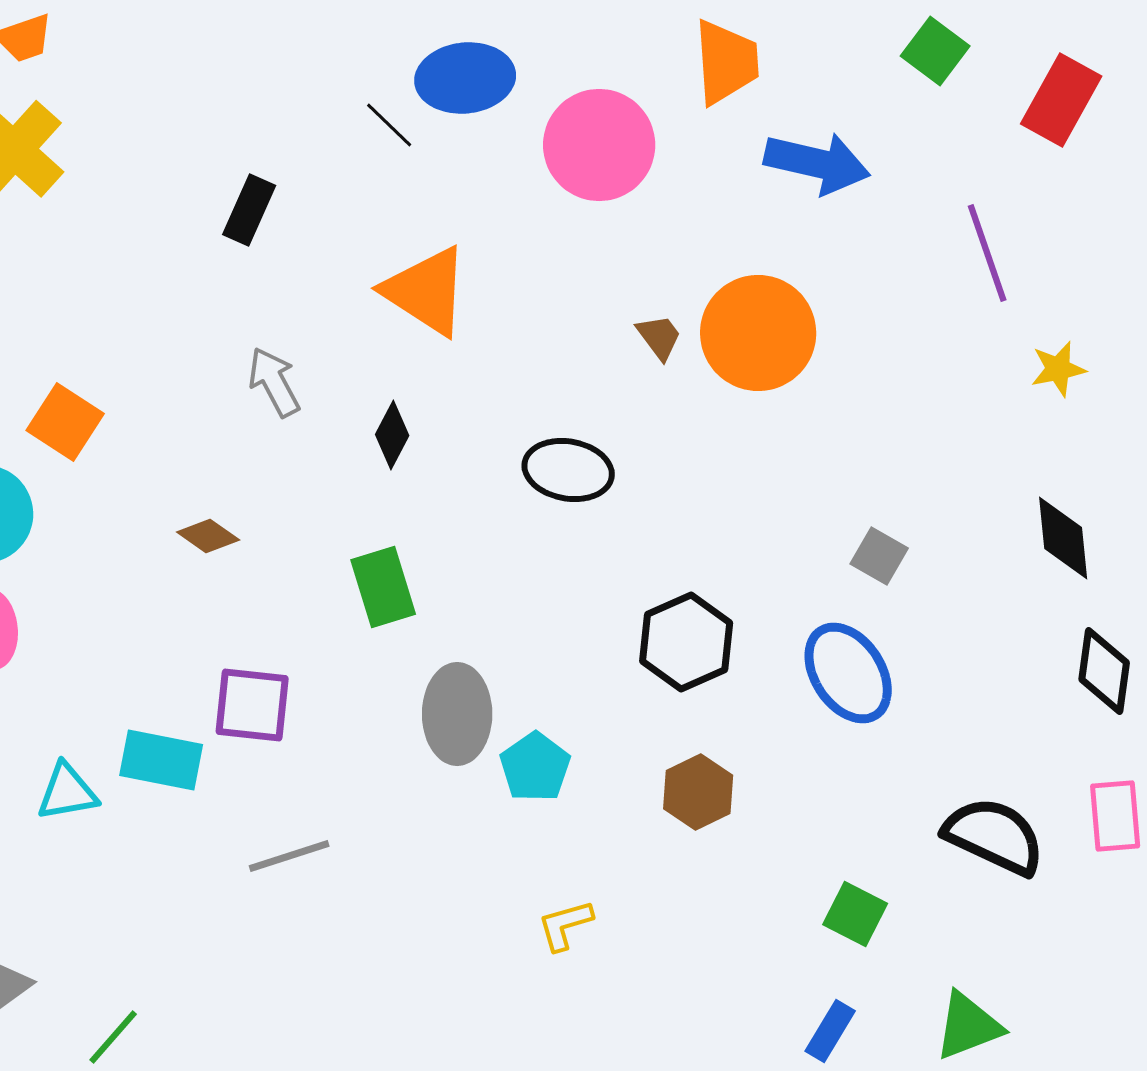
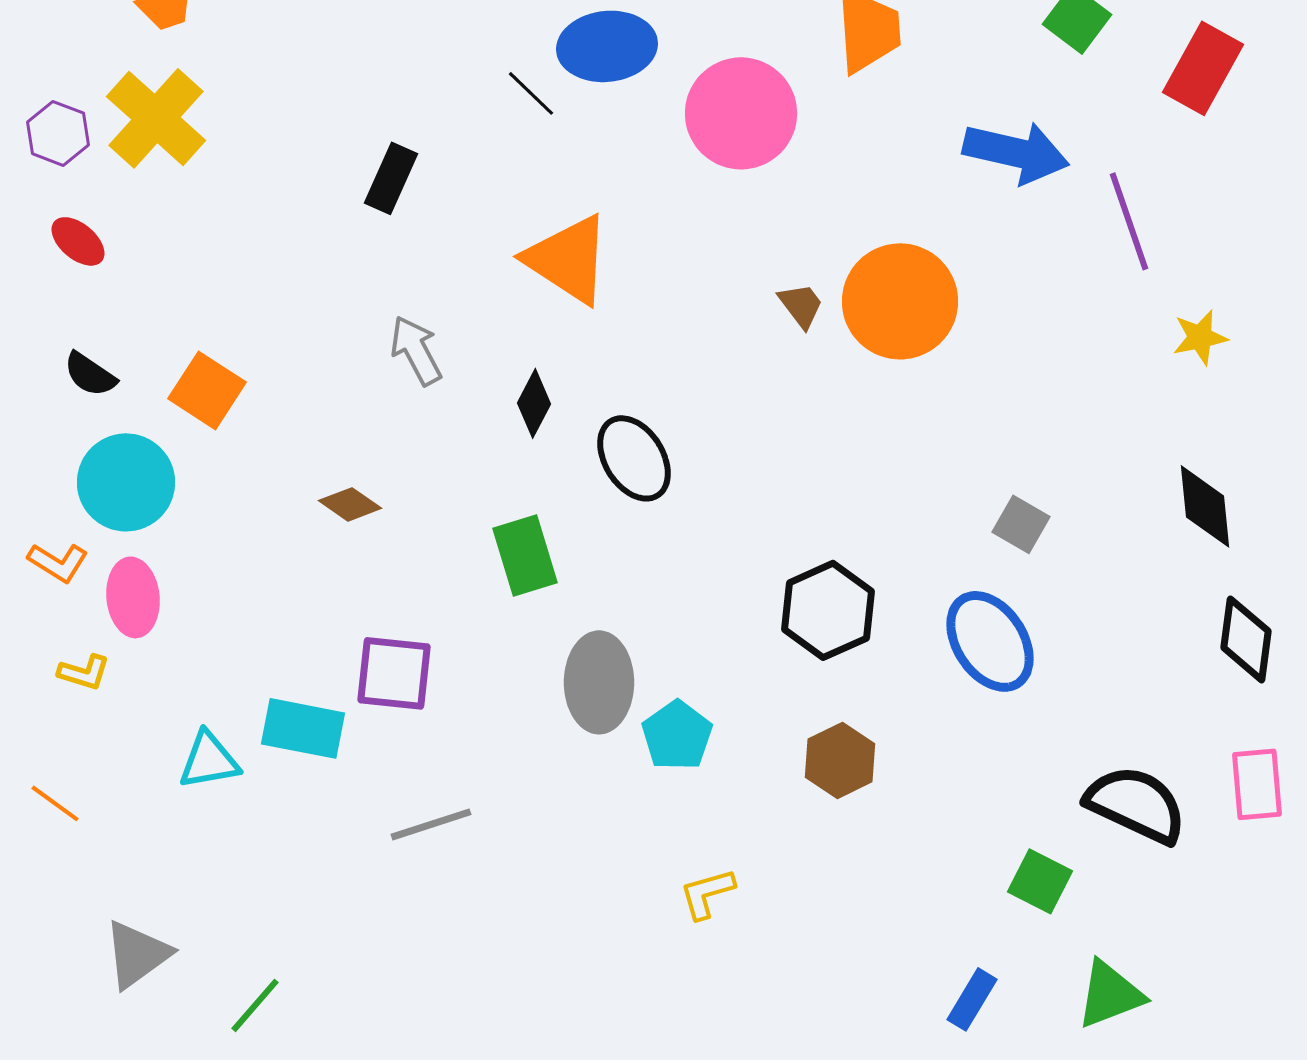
blue arrow: (817, 163) -> (1016, 152), moved
black ellipse: (568, 470) -> (634, 458), moved, turned 48
green square: (855, 914) -> (1040, 881), moved

